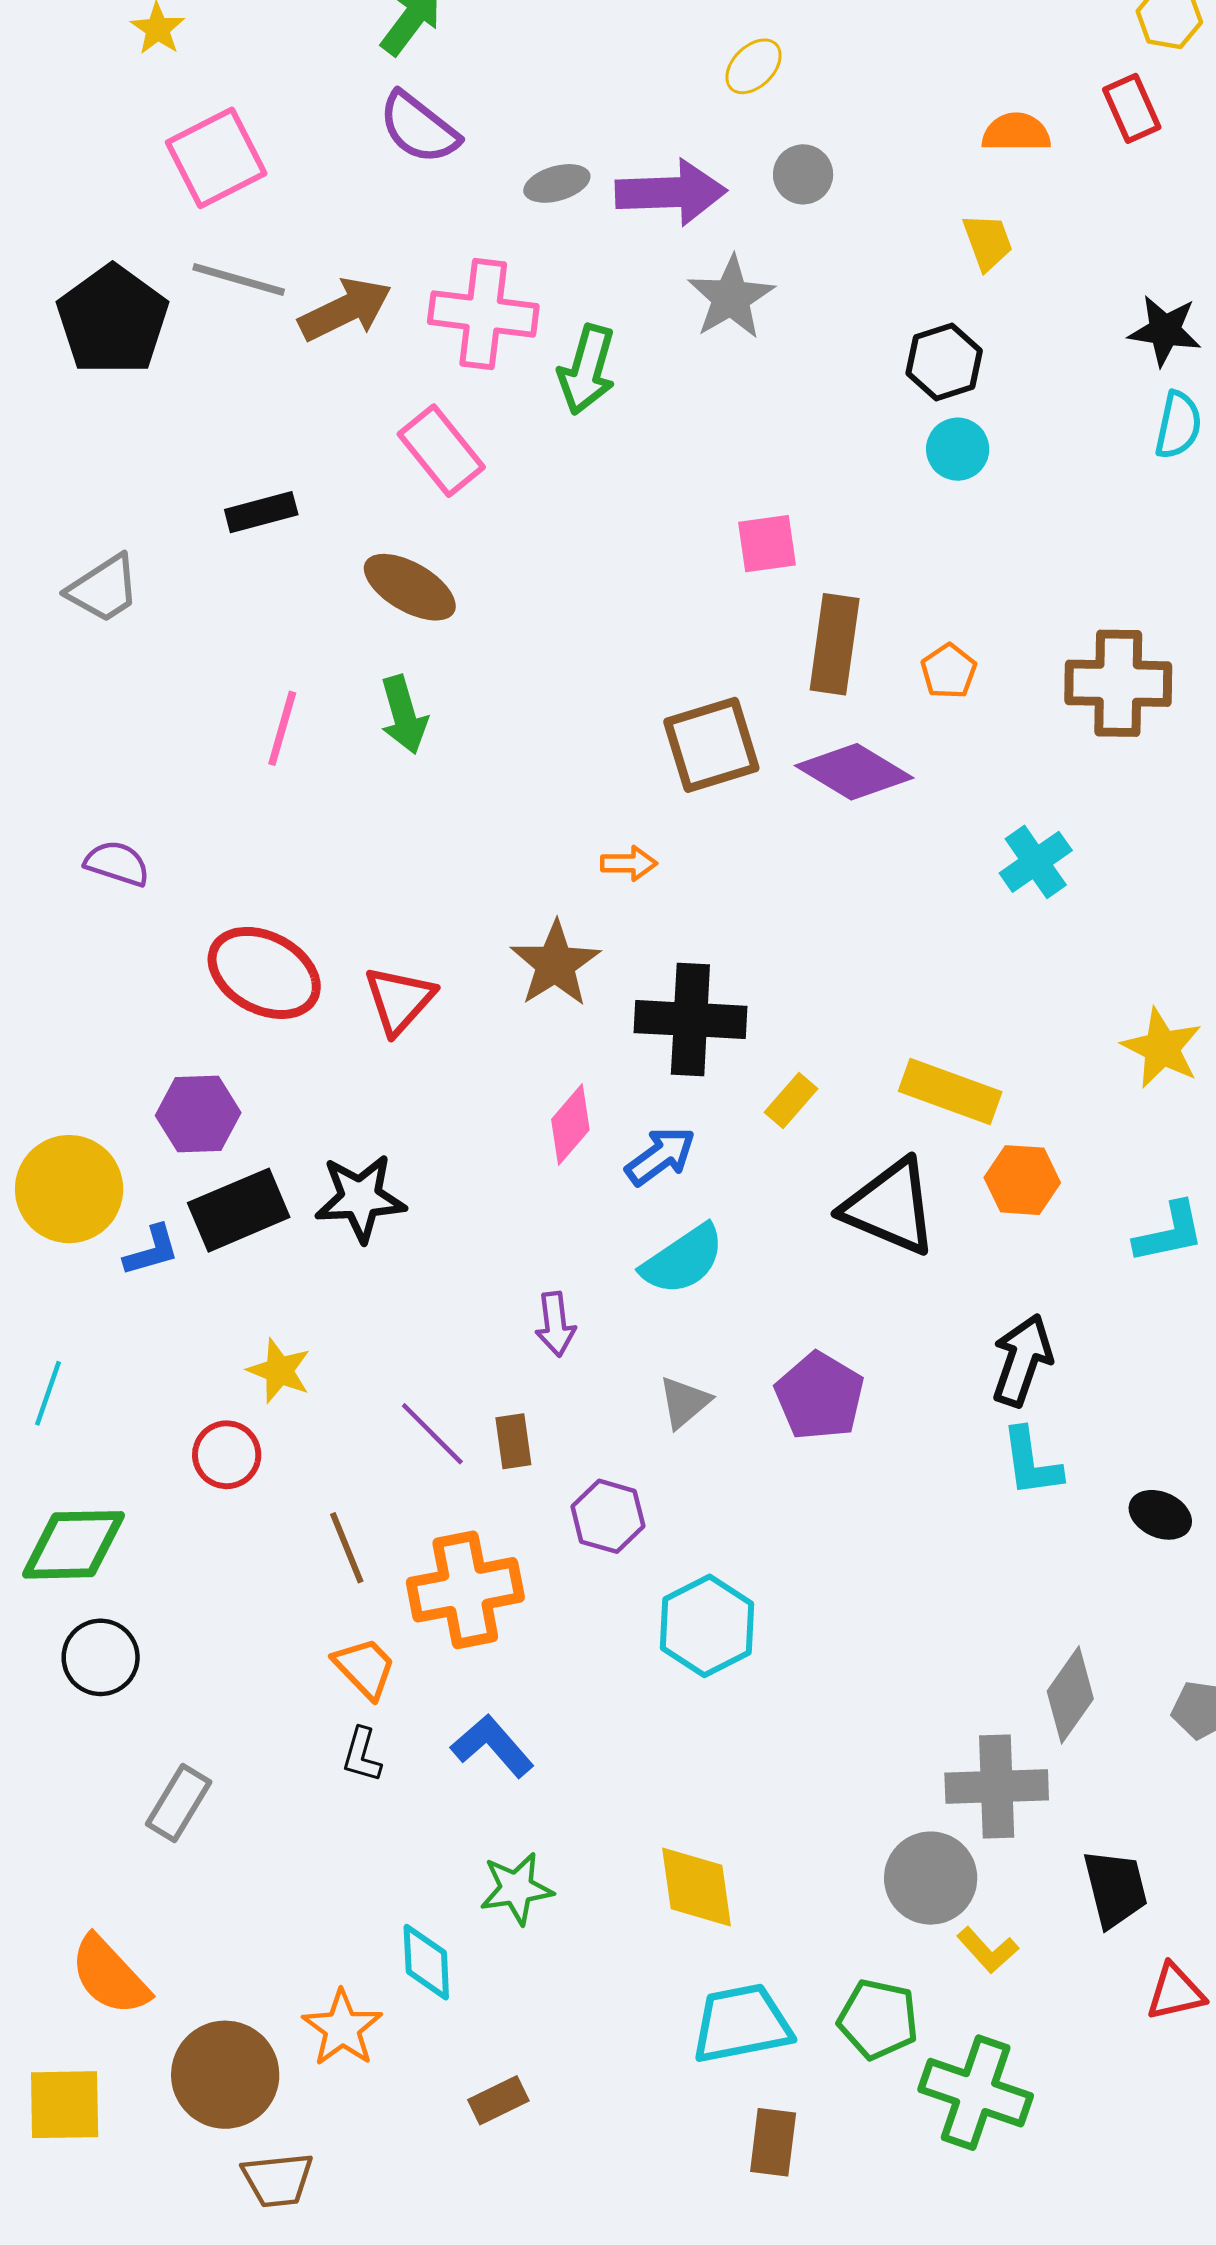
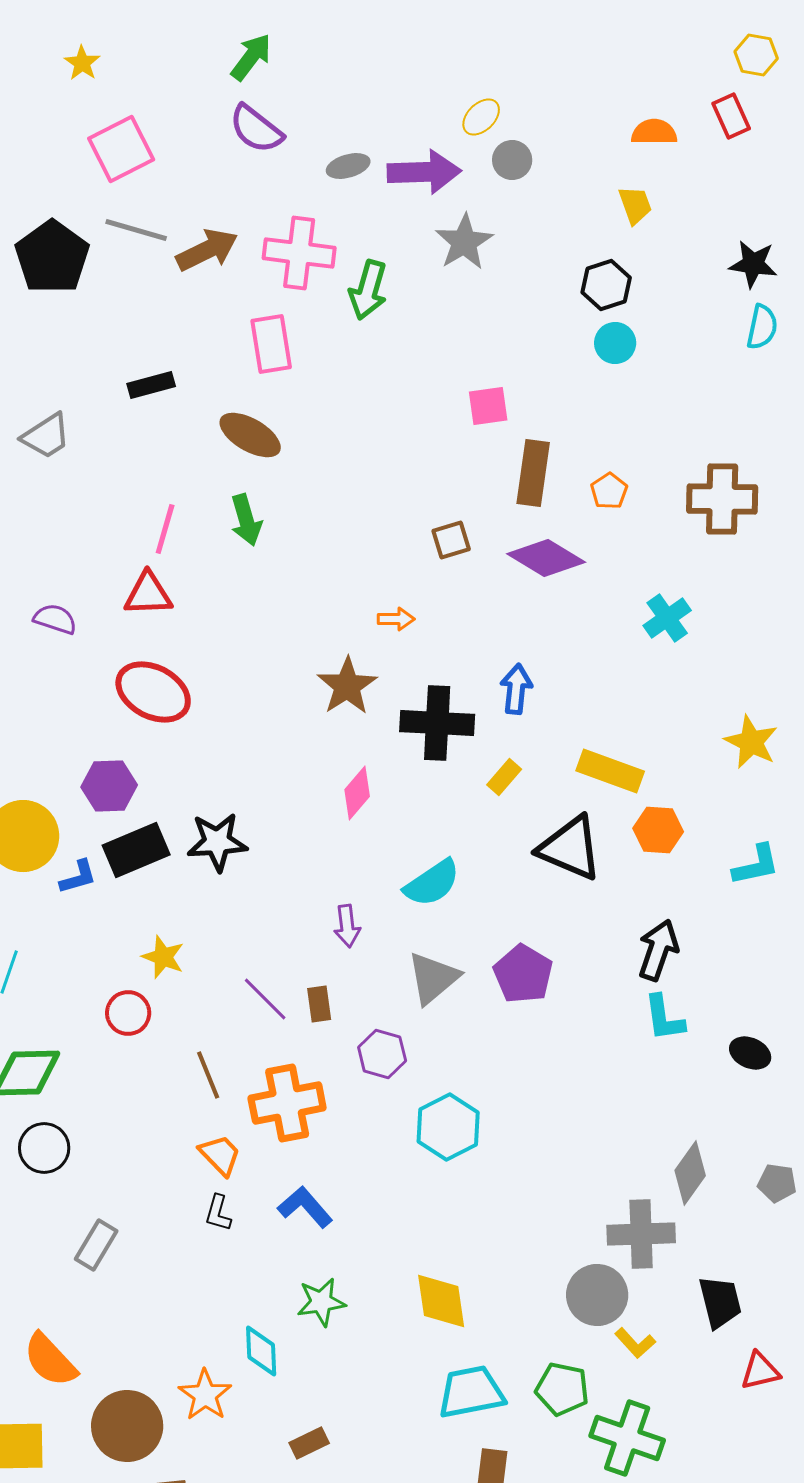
yellow ellipse: (754, 66) -> (481, 117), moved
pink rectangle: (441, 451) -> (271, 344), turned 30
brown square: (711, 745) -> (451, 540), size x0.6
red triangle: (399, 1000) -> (148, 594), moved, turned 46
blue arrow: (660, 1156) -> (516, 689), moved, turned -48
gray triangle: (684, 1402) -> (433, 978), size x1.5

